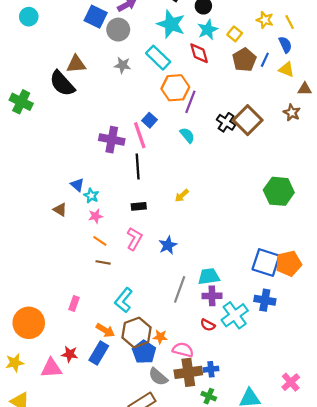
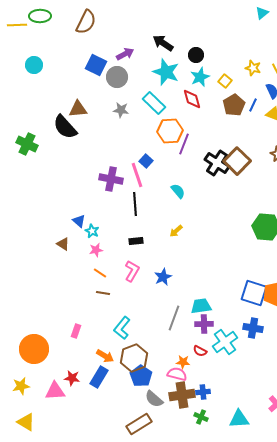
black cross: (226, 122) -> (217, 163), size x1.4
cyan semicircle: (187, 135) -> (178, 191), moved
orange star: (160, 337) -> (183, 362), moved

